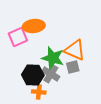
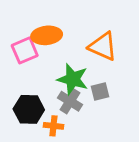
orange triangle: (75, 50) -> (103, 46), moved
black hexagon: (33, 75) -> (29, 109), moved

